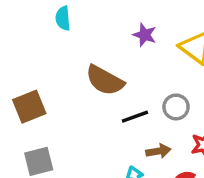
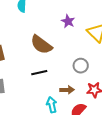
black line: (135, 117) -> (39, 73), moved

